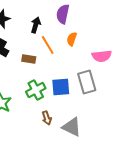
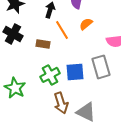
orange semicircle: (72, 39) -> (86, 24), turned 32
brown arrow: (47, 118) -> (61, 103), size x1.5

